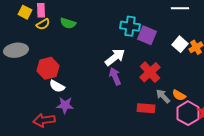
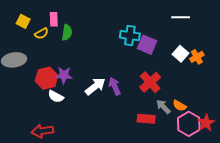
pink rectangle: (41, 10) -> (54, 19), moved
green semicircle: (68, 23) -> (67, 32), turned -98
white arrow: (115, 57) -> (95, 86), moved
purple star: (65, 105) -> (64, 75), moved

